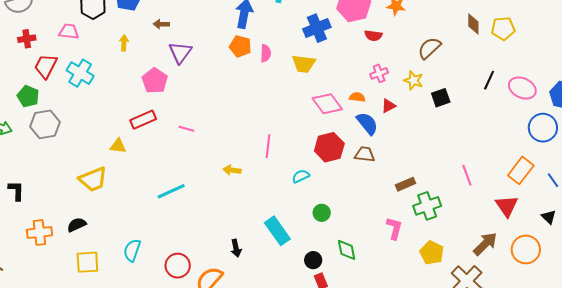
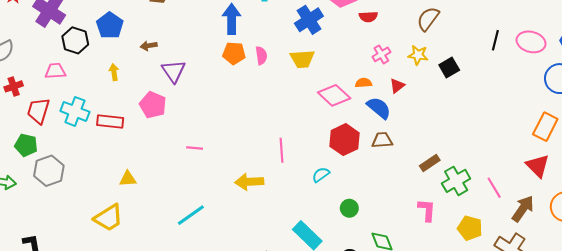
red rectangle: (143, 120) -> (110, 121), moved, turned 40
yellow arrow: (232, 170) -> (249, 182), size x1.5
pink line: (467, 175) -> (494, 188), moved

